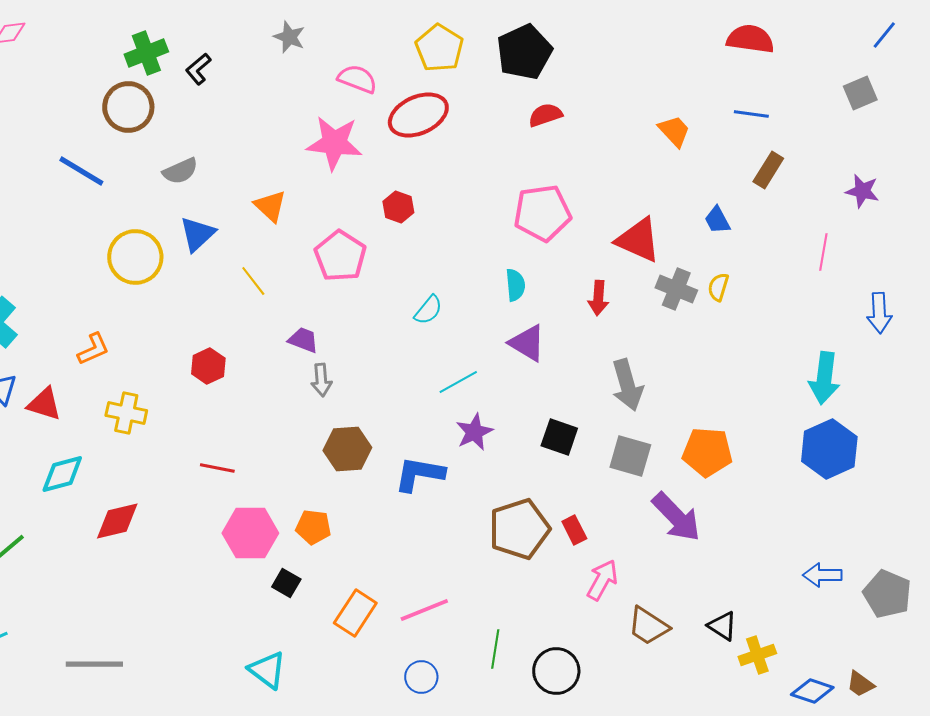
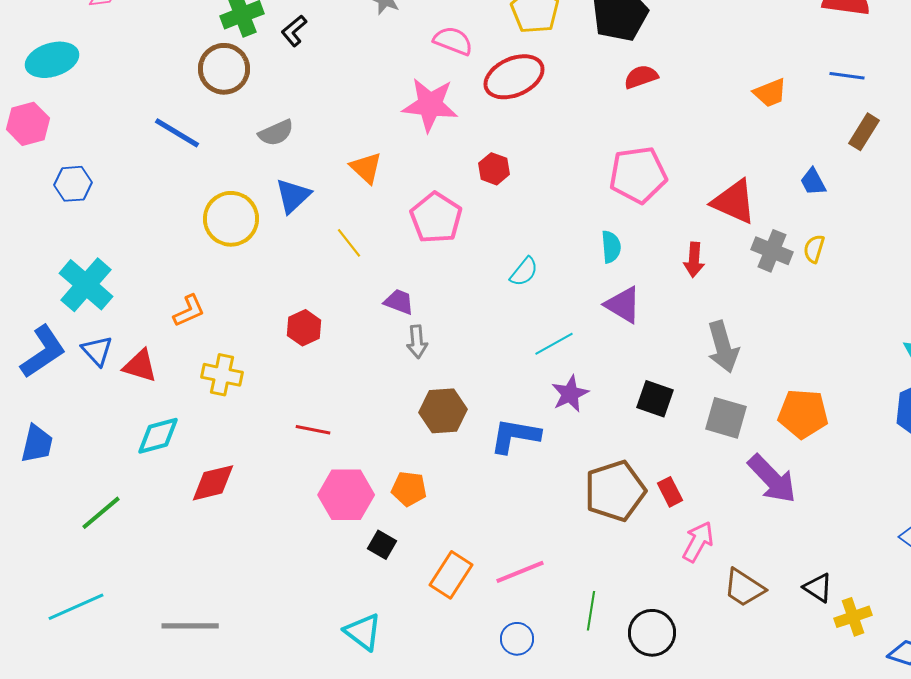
orange trapezoid: (674, 131) -> (770, 93), turned 111

